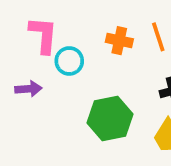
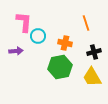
orange cross: (119, 41) -> (65, 43), moved

